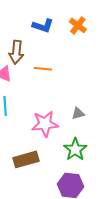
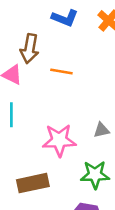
green star: (75, 149) -> (95, 175), turned 30

